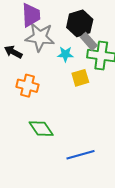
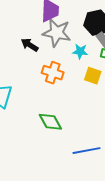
yellow square: (80, 78) -> (93, 76), turned 30
orange cross: (27, 86) -> (53, 73), moved

